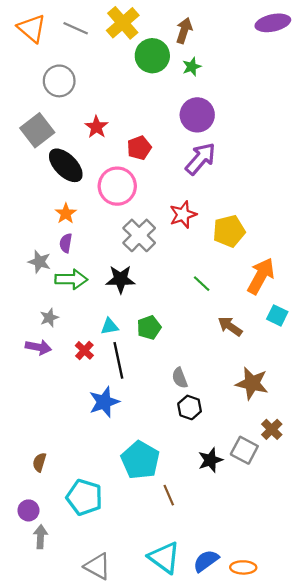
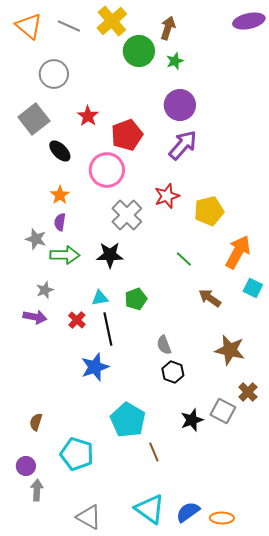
red pentagon: (139, 148) -> (127, 135), size x1.4
black ellipse: (66, 165) -> (60, 151), size x0.7

